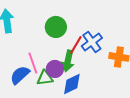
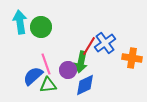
green circle: (56, 27) -> (41, 27), moved
green triangle: (45, 78) -> (48, 85), moved

